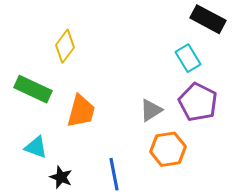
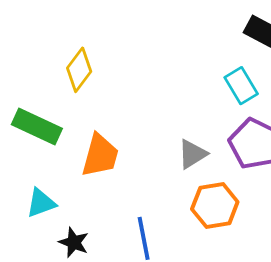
cyan triangle: (36, 147) -> (41, 203), turned -40

